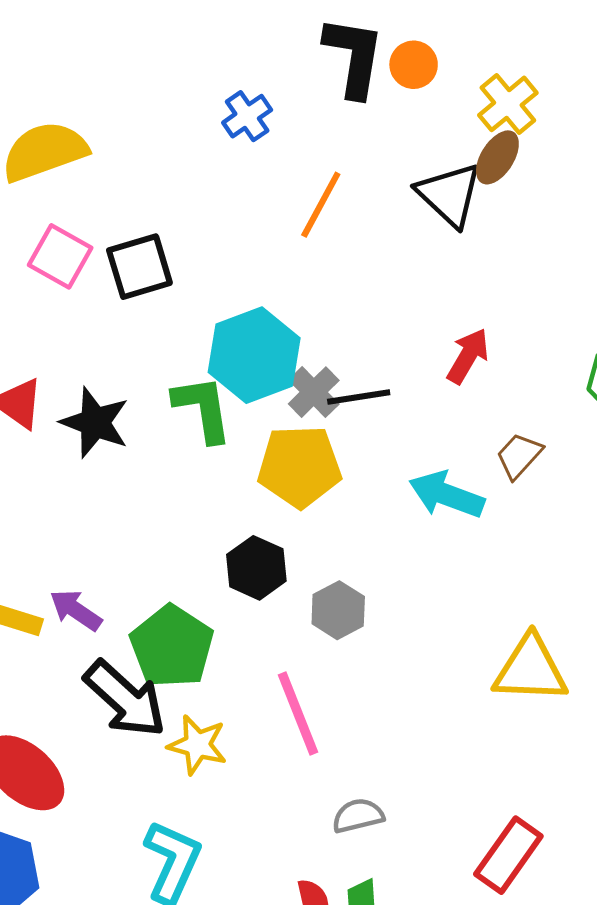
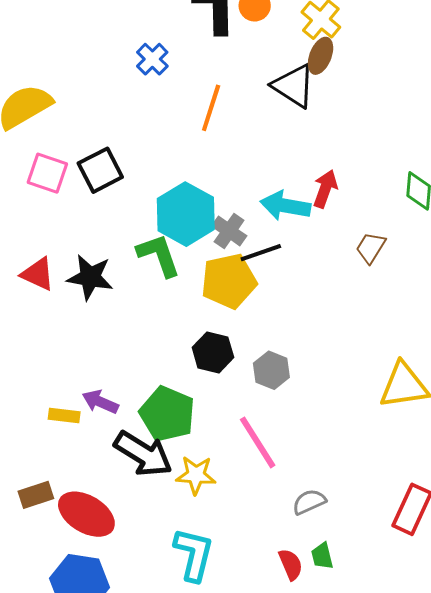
black line: (359, 397) -> (261, 253), moved
cyan arrow: (447, 495) -> (285, 206), moved

